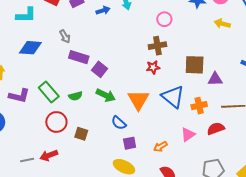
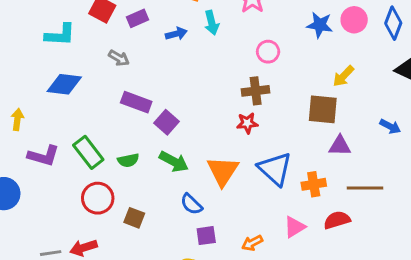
yellow arrow: (222, 24) -> (343, 76), moved, turned -63
gray arrow: (65, 36) -> (119, 58), moved, turned -32
brown square: (195, 65) -> (323, 109), moved

